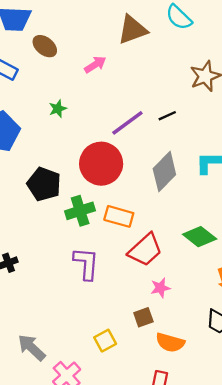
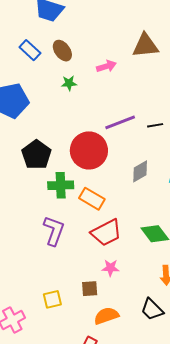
brown ellipse: (45, 46) -> (62, 51), moved
green star: (58, 109) -> (69, 83), moved
gray diamond: (164, 172) -> (140, 171), size x0.7
orange semicircle: (170, 343) -> (106, 316), turned 130

